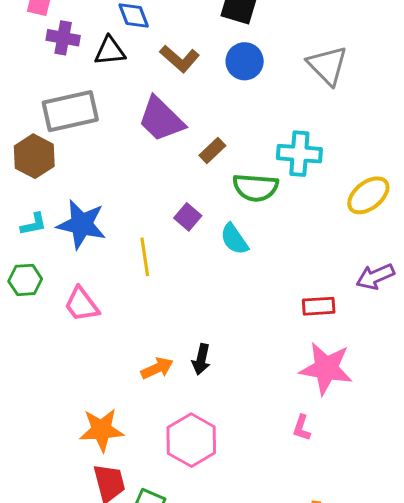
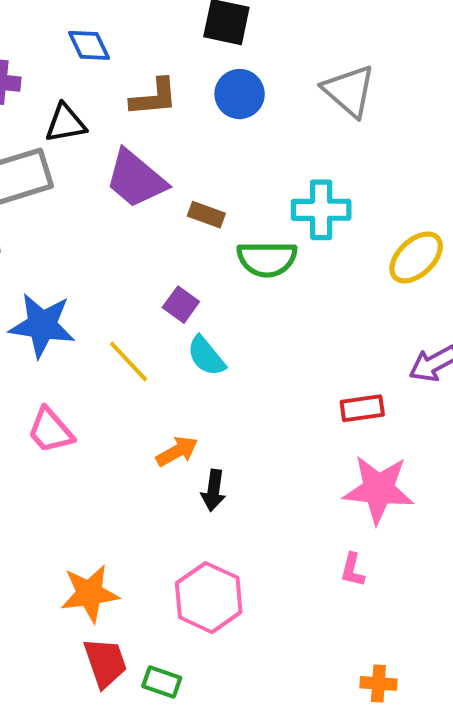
black triangle: (110, 51) -> (65, 123), moved
brown L-shape: (180, 59) -> (154, 97), turned -42
brown rectangle: (212, 151) -> (206, 215), turned 68
cyan semicircle: (234, 239) -> (206, 356), moved
yellow line: (145, 257) -> (129, 362), turned -30
orange arrow: (157, 368) -> (177, 451), moved

